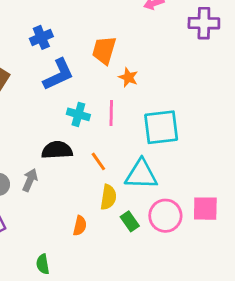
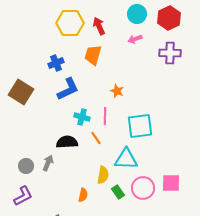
orange trapezoid: (104, 50) -> (93, 55), moved
orange line: (98, 161) -> (96, 138), moved

